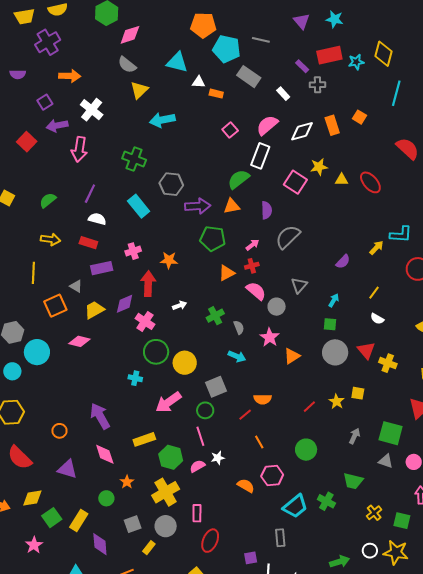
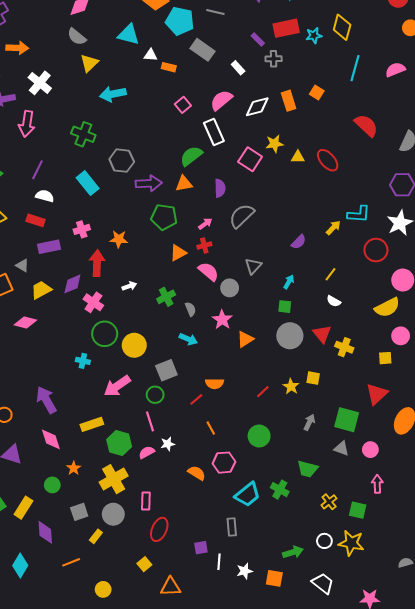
white rectangle: (260, 156) -> (214, 132), turned -45

